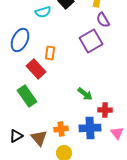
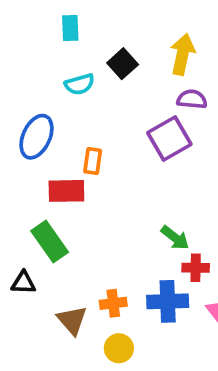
purple semicircle: (103, 20) -> (192, 99), turned 126
red rectangle: (36, 69) -> (66, 191), turned -48
green arrow: (85, 94) -> (175, 238), moved
black triangle: (16, 136) -> (23, 283), moved, turned 32

